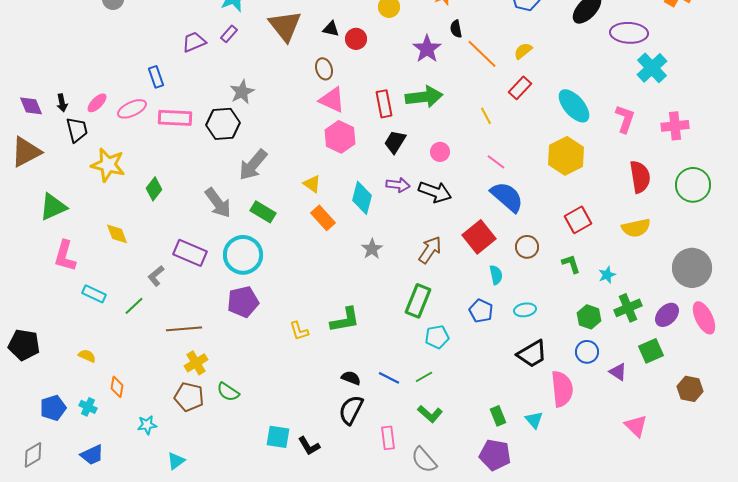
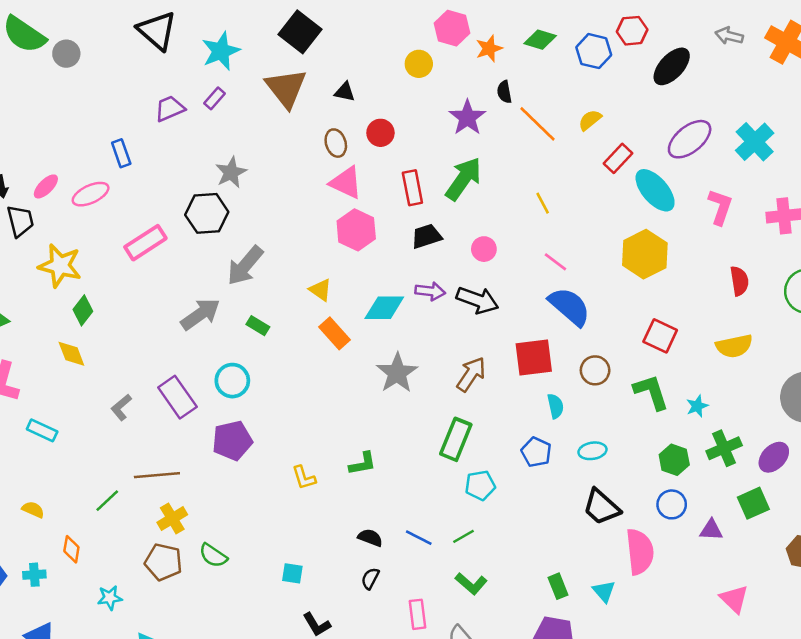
purple ellipse: (629, 33) -> (690, 139), moved, turned -42
red circle: (356, 39) -> (380, 133), moved
red rectangle: (520, 88) -> (618, 158), moved
green arrow: (424, 97) -> (463, 179), turned -48
pink rectangle: (175, 118) -> (145, 243), moved, turned -36
black trapezoid: (395, 142) -> (426, 236), turned 40
red semicircle: (640, 177) -> (739, 281), size x0.7
green diamond: (154, 189) -> (83, 310), moved
cyan diamond: (362, 198) -> (384, 308), turned 76
gray arrow: (218, 203) -> (200, 314), turned -88
green rectangle: (263, 212) -> (258, 326), size x0.7
red square: (578, 220) -> (660, 336), turned -36
red square: (479, 237) -> (534, 358), turned 32
gray star: (372, 249) -> (397, 373), size x1.5
purple rectangle: (190, 253) -> (177, 397), moved, turned 32
cyan circle: (243, 255) -> (232, 381), size x0.7
green L-shape: (571, 264) -> (651, 392), size x1.5
green line: (134, 306) -> (107, 501), moved
green L-shape: (345, 320) -> (363, 464), size x0.7
black trapezoid: (532, 354) -> (601, 507), turned 72
purple triangle: (618, 372) -> (711, 530), turned -30
cyan cross: (88, 407) -> (34, 575), turned -30
black semicircle: (351, 410) -> (370, 579), size x0.6
cyan square: (278, 437) -> (292, 573), moved, size x0.7

